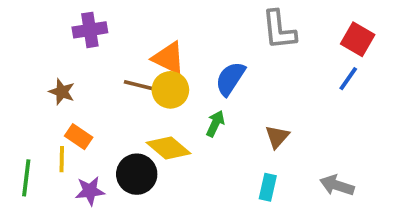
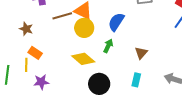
brown line: (142, 86) -> (62, 16), moved, turned -30
black circle: (137, 174) -> (99, 84), moved

